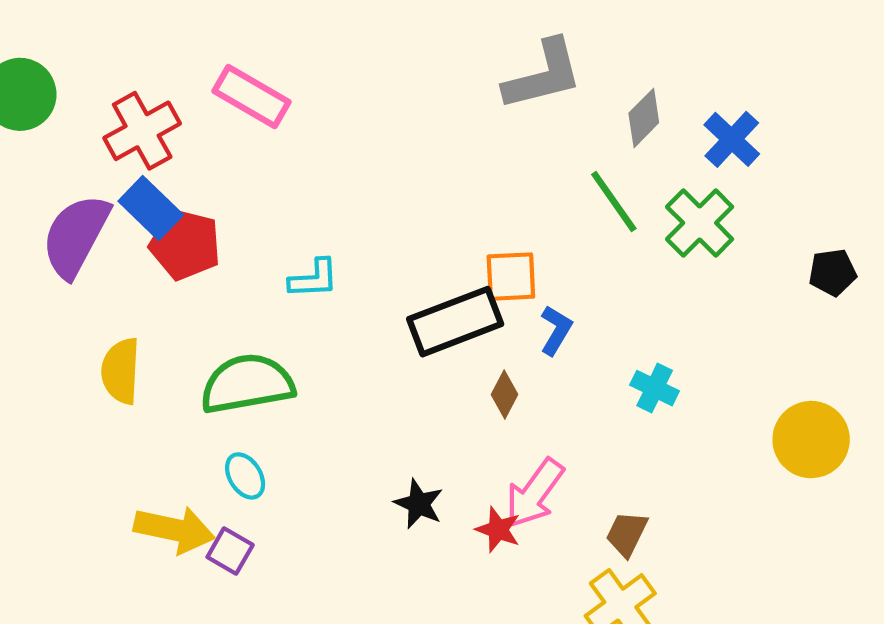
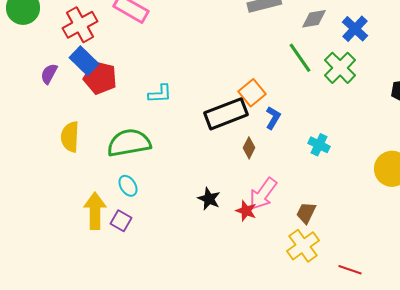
gray diamond: (644, 118) -> (314, 19), turned 36
purple semicircle: (76, 236) -> (49, 74), size x0.5
orange square: (511, 277) -> (252, 93), turned -36
yellow arrow: (174, 530) -> (95, 211), turned -102

